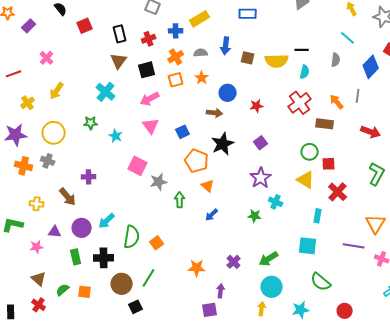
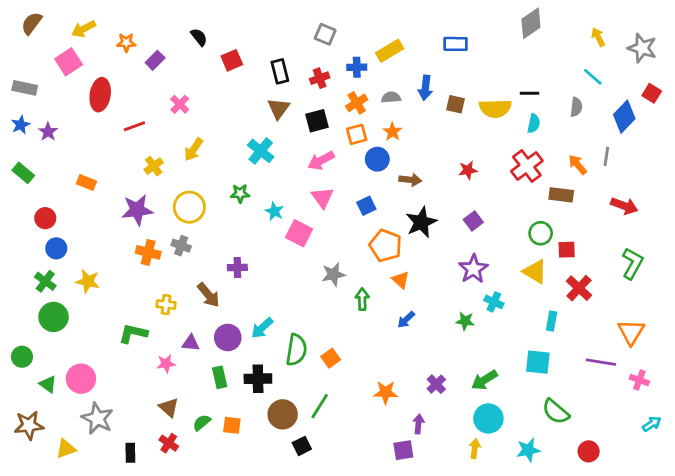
blue circle: (228, 93) -> (377, 159), moved
pink square: (138, 166) -> (299, 233), moved

